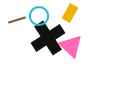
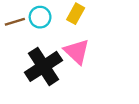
black cross: (48, 38) -> (43, 66), moved

